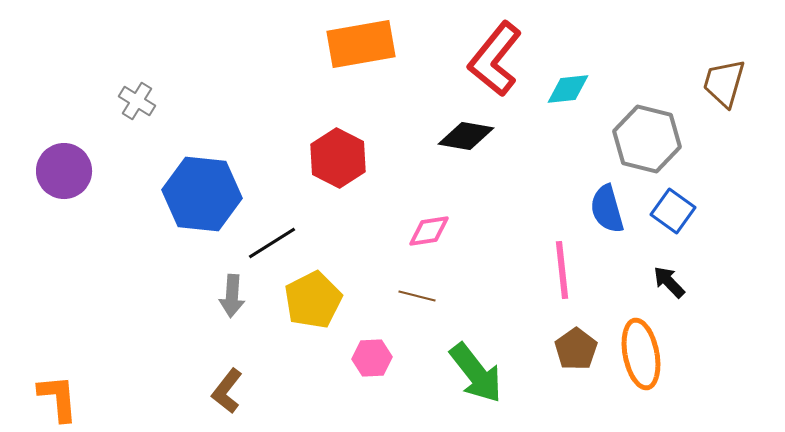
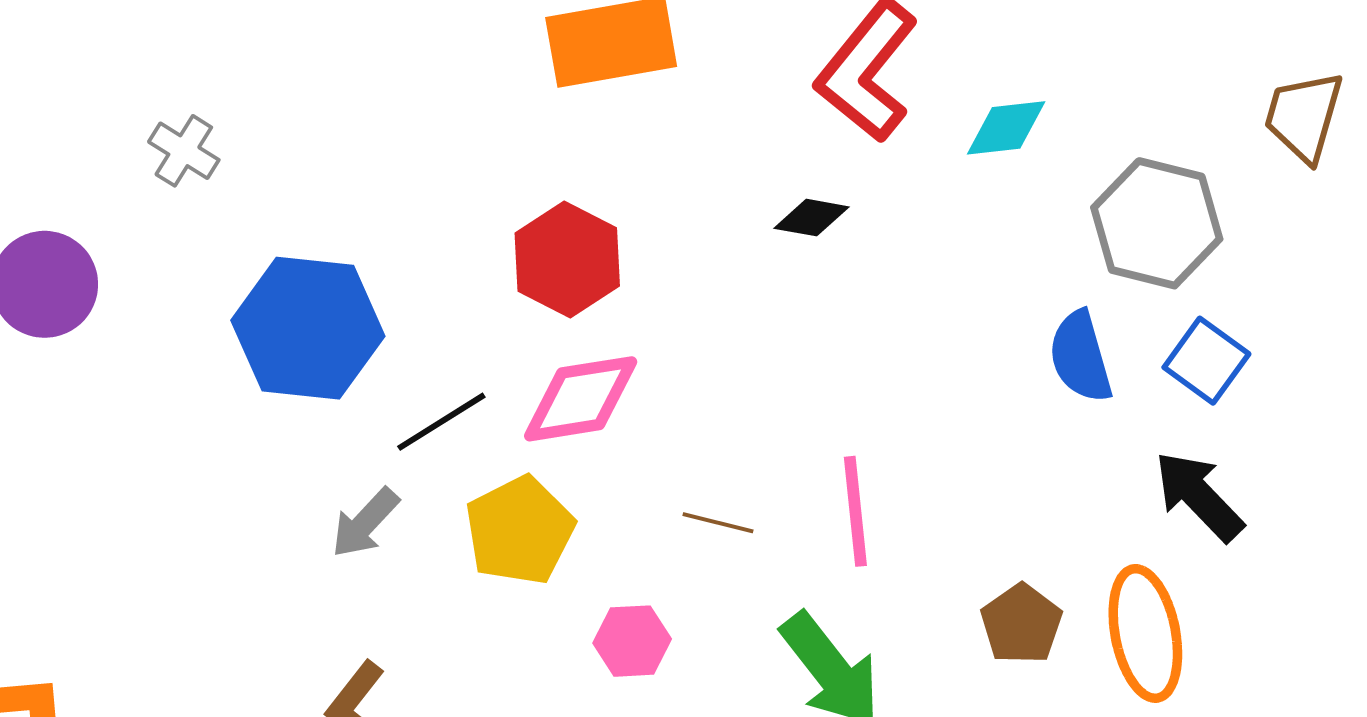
black diamond: (466, 136) -> (811, 218), size x0.7
pink diamond: (429, 231) -> (581, 399), moved, size x1.5
pink line: (562, 270) -> (855, 511), moved
black arrow: (669, 282) -> (1199, 496), size x1.5
gray arrow: (232, 296) -> (365, 523), turned 39

